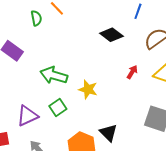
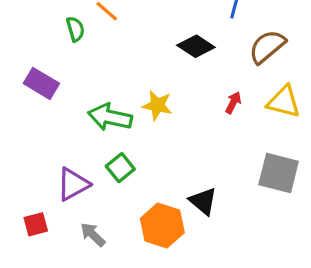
yellow star: (88, 89) -> (157, 105), moved

